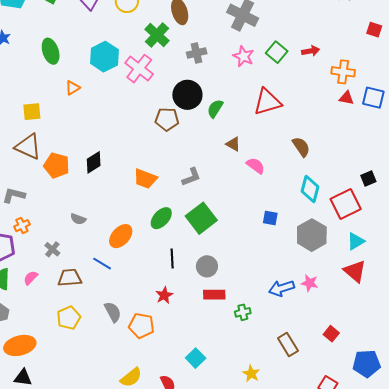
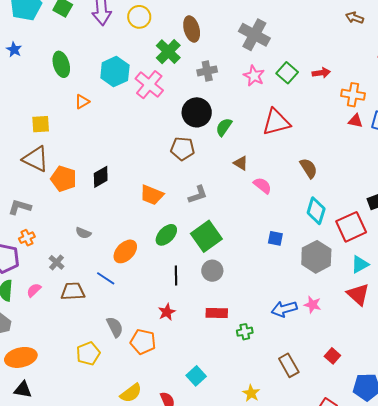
brown pentagon: (167, 119) -> (183, 149), moved
gray circle: (207, 266) -> (212, 271), moved
yellow pentagon: (69, 318) -> (88, 353), moved

